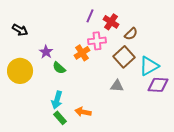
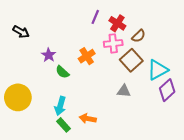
pink cross: (97, 41) -> (113, 43), moved
yellow circle: (20, 71) -> (18, 97), moved
purple diamond: (158, 85) -> (167, 90), turned -45

